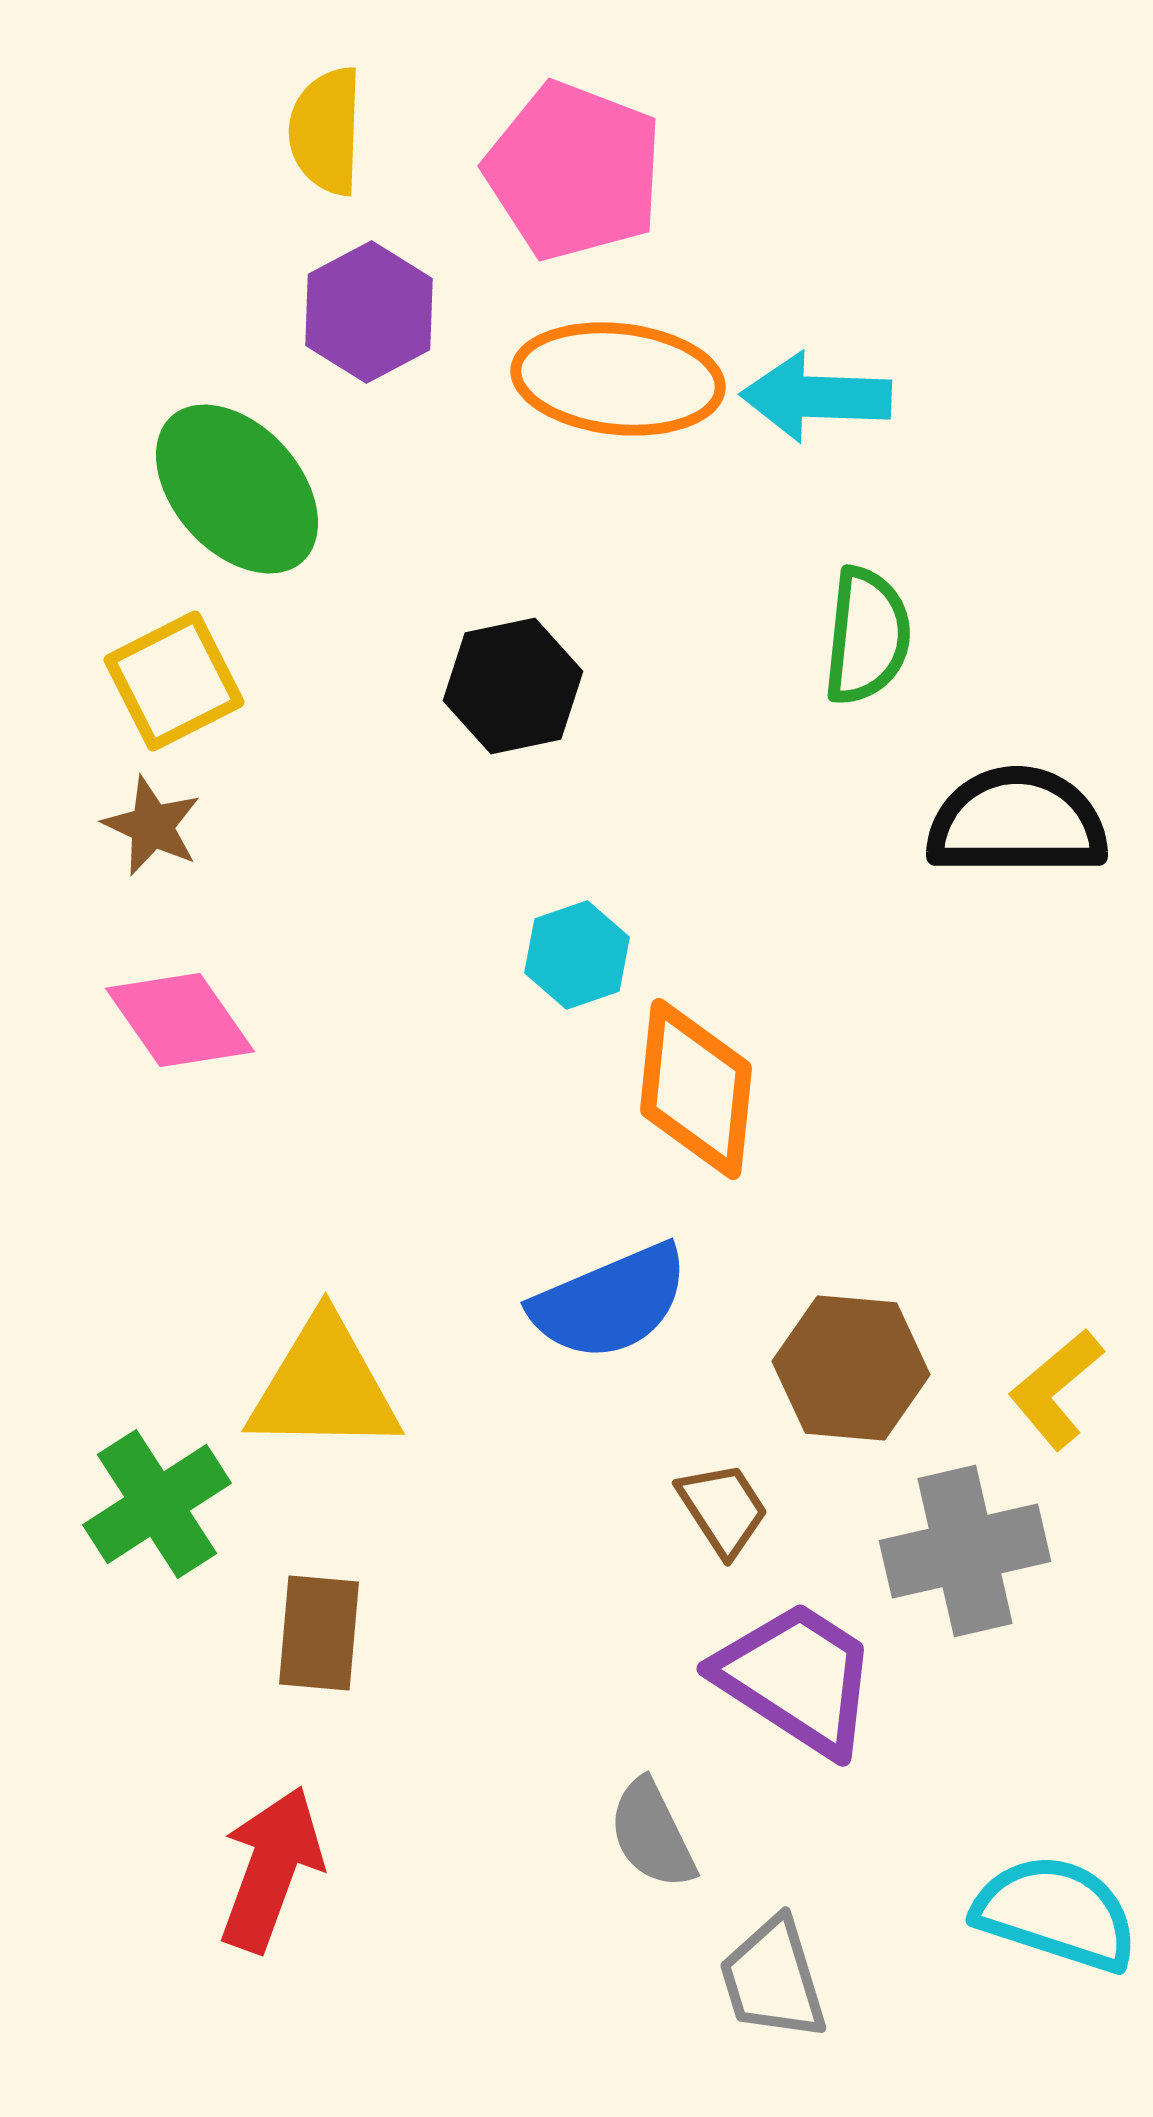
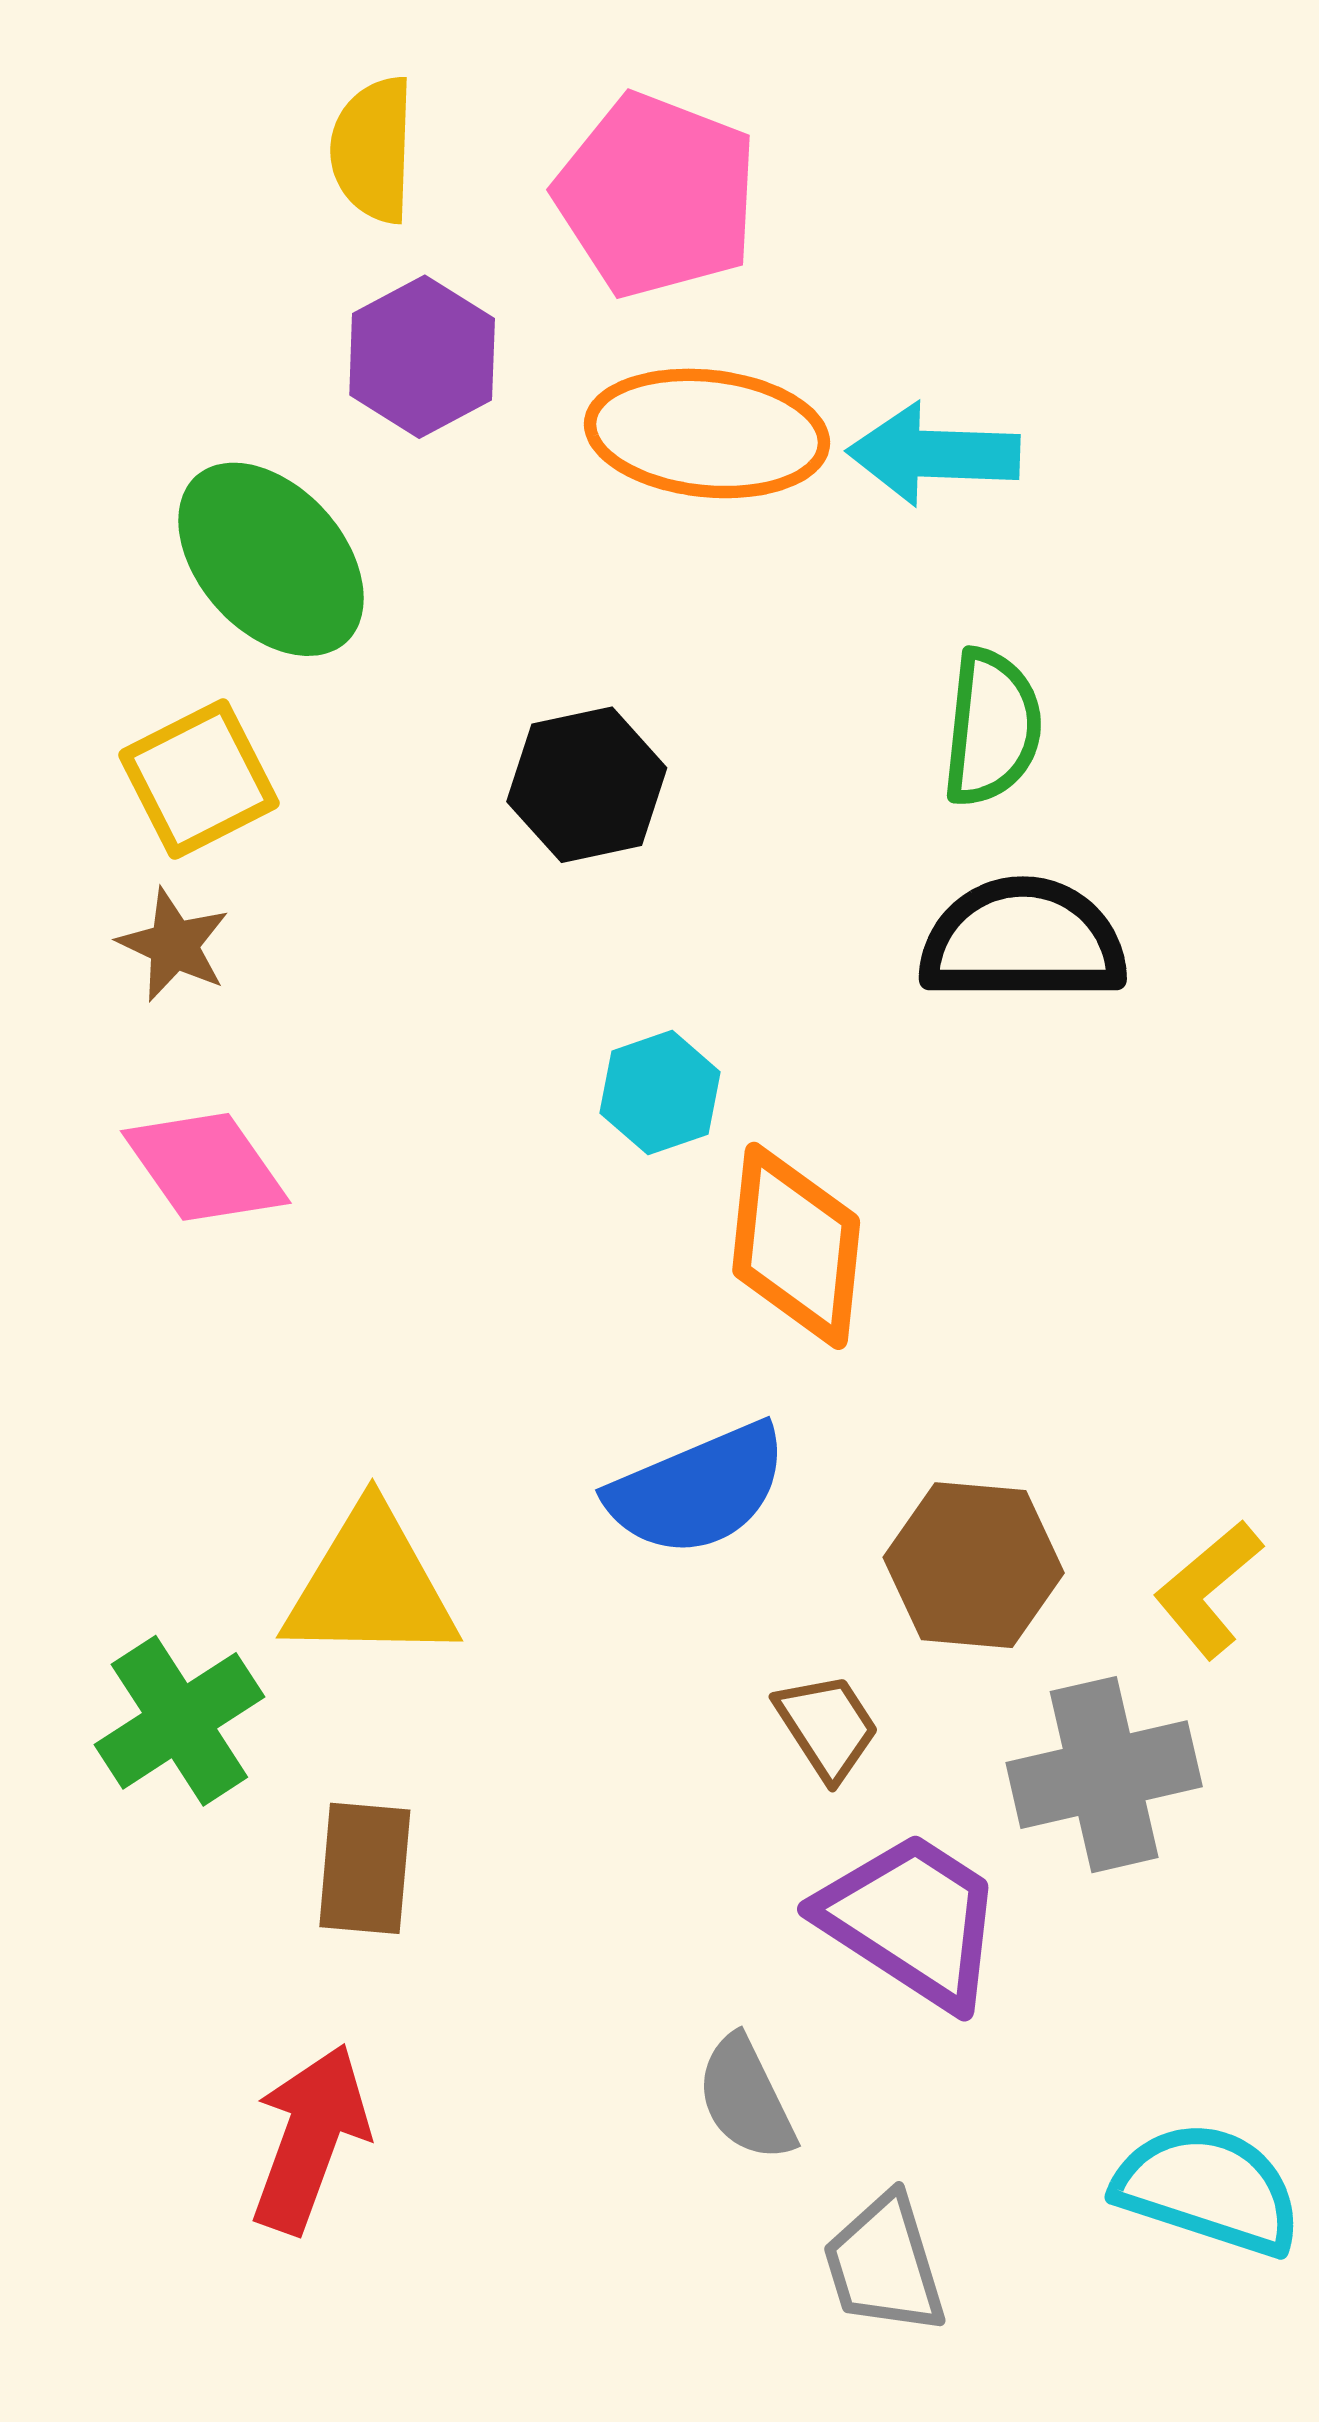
black semicircle: (1017, 822) -> (1023, 940), moved

